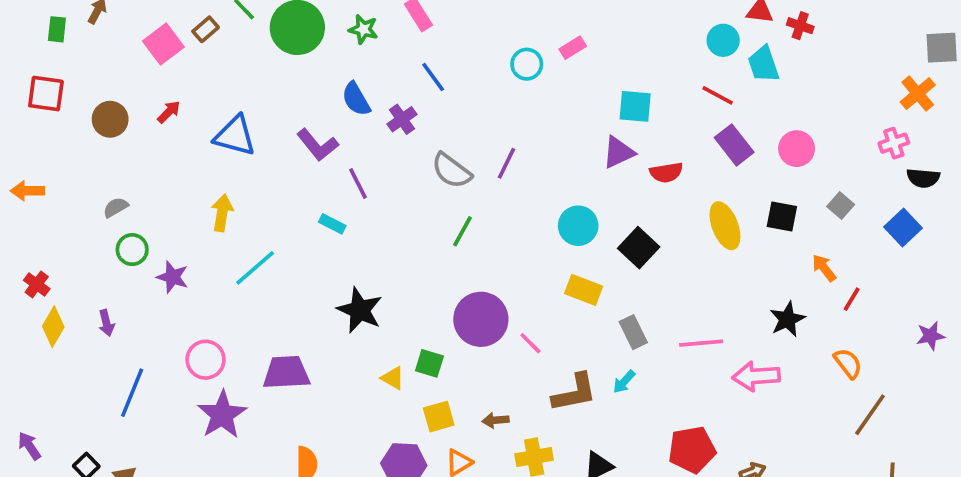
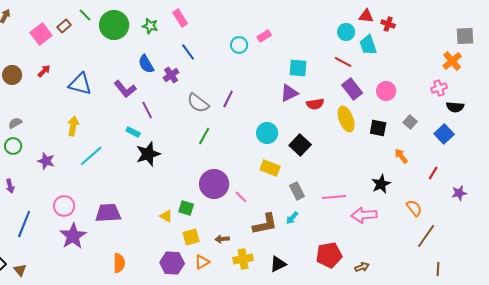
yellow ellipse: (725, 226) -> (346, 119), moved
green circle: (132, 250) -> (13, 146), moved
red line: (852, 299) -> (433, 173), moved
black star: (360, 310) -> (148, 154), moved, turned 30

